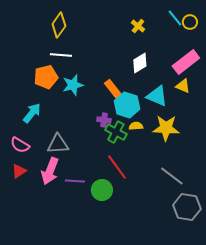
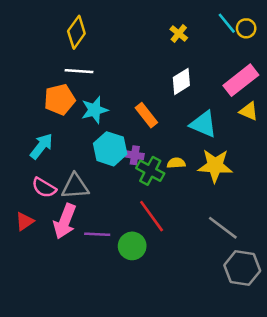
yellow triangle: (183, 86) -> (249, 111), moved
cyan hexagon: (127, 105) -> (110, 149), moved
pink semicircle: (20, 145) -> (44, 188), moved

